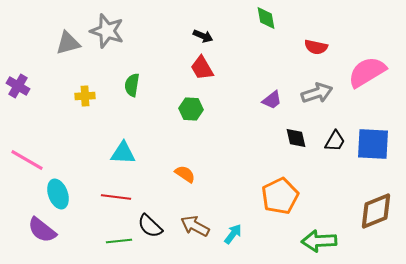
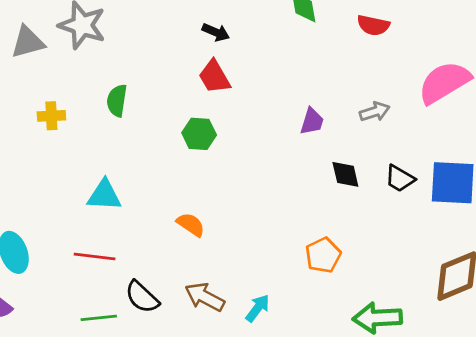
red semicircle: (316, 47) -> (373, 25), moved
gray arrow: (317, 93) -> (375, 112), size x0.7
purple trapezoid: (272, 100) -> (312, 121), turned -35
black trapezoid: (335, 141) -> (400, 179), turned 90
orange pentagon: (280, 196) -> (323, 255), size x0.7

